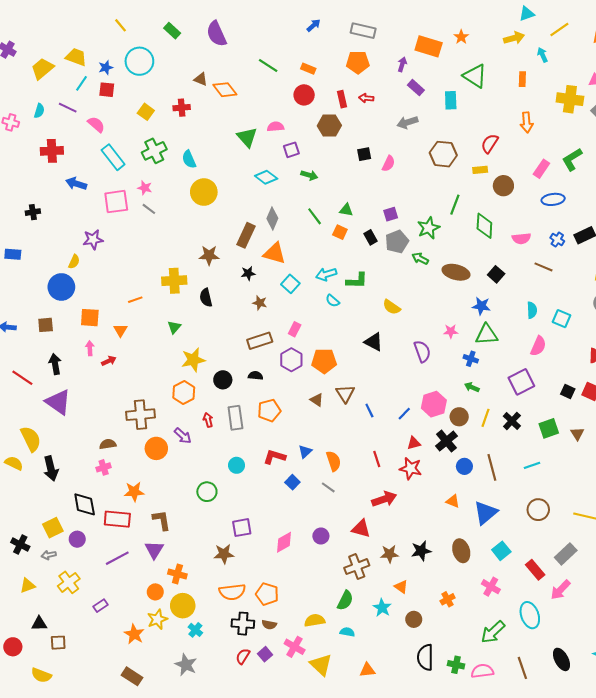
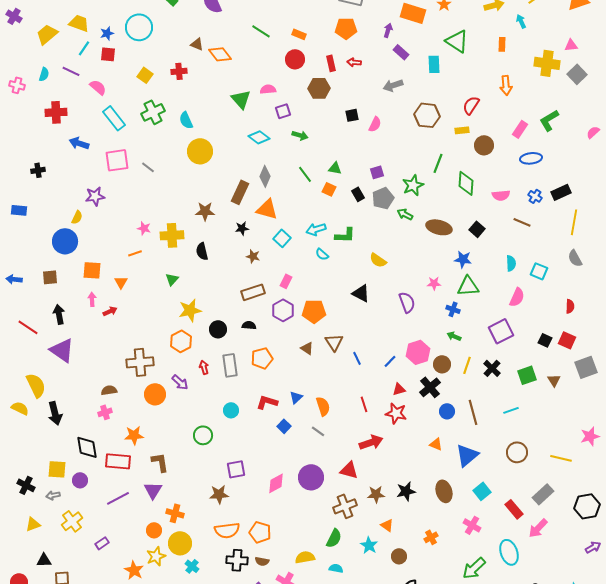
pink star: (145, 188) -> (144, 228), moved
yellow square: (53, 528) -> (57, 469), turned 30
purple circle: (321, 536) -> (311, 477), size x1.6

